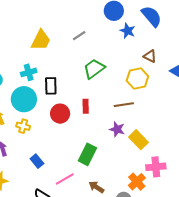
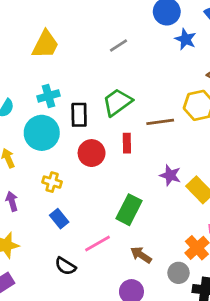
yellow trapezoid: (41, 40) -> (45, 44), moved
green trapezoid: (94, 69) -> (117, 102), moved
brown line: (124, 105) -> (160, 122), moved
yellow cross: (23, 126) -> (52, 182), moved

